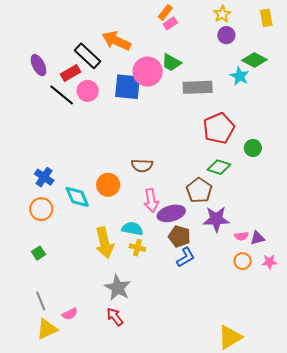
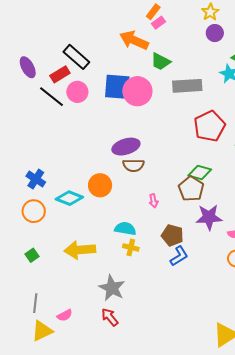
orange arrow: (116, 41) -> (134, 40), moved
pink circle: (148, 72) -> (137, 91), moved
green diamond: (219, 167) -> (200, 172), moved
cyan diamond: (77, 197) -> (69, 198), turned -44
pink arrow: (151, 201) -> (153, 201), moved, size x0.6
purple ellipse: (171, 213) -> (126, 147), moved
yellow arrow: (104, 243) -> (80, 250), moved, turned 100
gray line: (41, 301) -> (35, 303), turned 30

